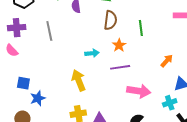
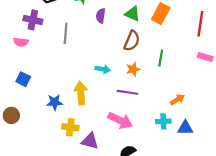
pink semicircle: (12, 50) -> (21, 42), turned -56
pink arrow: (139, 91) -> (120, 120), moved
blue star: (38, 98) -> (54, 102), moved
cyan cross: (170, 103) -> (163, 121), moved

